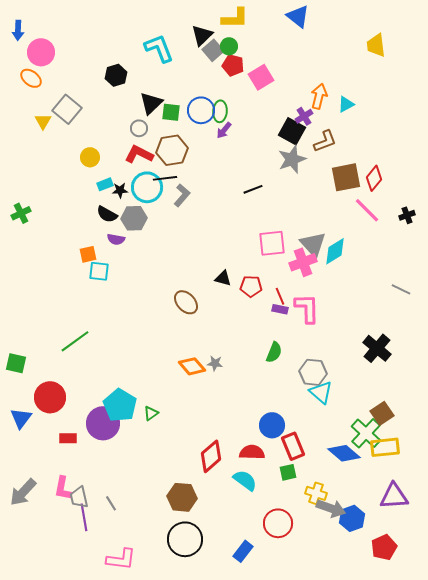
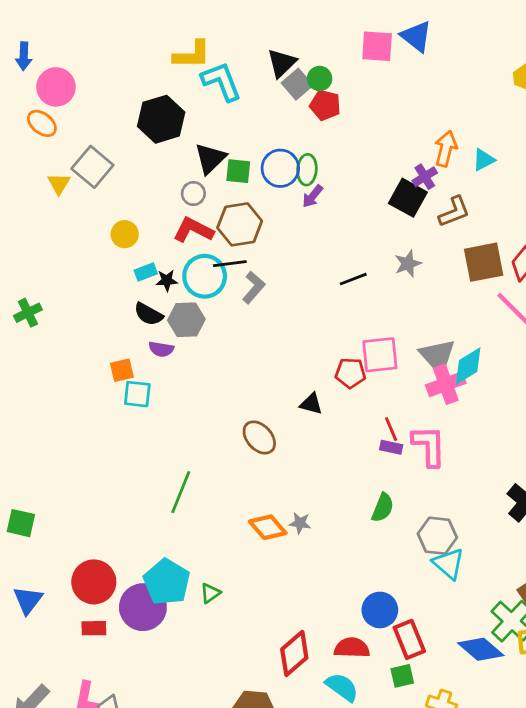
yellow L-shape: (235, 18) -> (192, 55), moved
black hexagon: (116, 75) -> (161, 119), size x1.5
pink square: (261, 77) -> (377, 46), moved, turned 35
gray star: (292, 159) -> (408, 264), moved, size x0.7
pink cross: (303, 262) -> (446, 384), moved
red pentagon: (251, 286) -> (350, 373), moved
green line: (75, 341) -> (181, 492), moved, turned -32
red circle: (50, 397) -> (94, 582), moved

